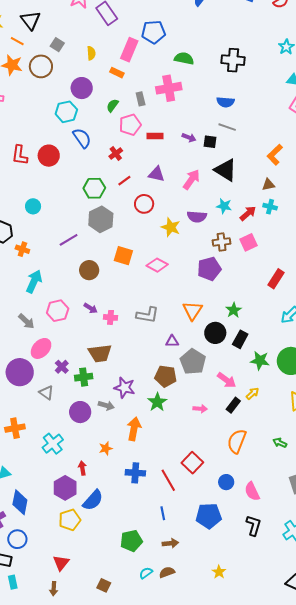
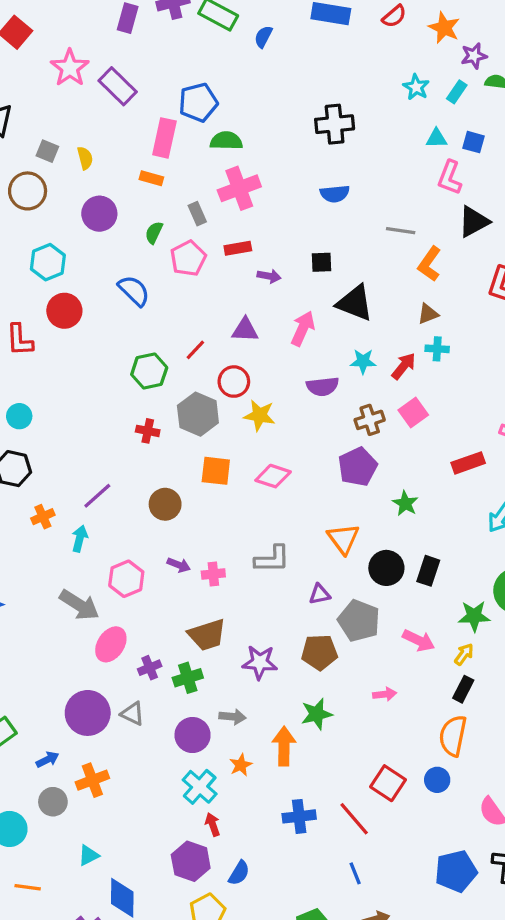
yellow semicircle: (91, 53) -> (85, 158), moved
green semicircle: (184, 58) -> (226, 141), moved
cyan hexagon: (66, 112) -> (48, 262), moved
gray line: (227, 127) -> (401, 231), moved
red rectangle: (155, 136) -> (238, 248), moved
blue semicircle: (82, 138) -> (134, 291), moved
purple arrow: (189, 138) -> (269, 276), moved
red cross: (116, 154) -> (148, 431), moved, turned -32
red circle: (49, 156) -> (64, 311), moved
cyan circle: (33, 206) -> (19, 416), moved
gray hexagon: (101, 219) -> (198, 414), moved
yellow star: (171, 227) -> (259, 415), moved
purple line: (69, 240) -> (97, 496), moved
orange cross: (22, 249) -> (43, 517), moved, turned -32
red rectangle: (276, 279) -> (468, 463), turned 48
cyan arrow: (34, 281) -> (80, 539), size x0.7
green star: (234, 310) -> (405, 503), moved
gray arrow: (26, 321) -> (79, 605), size x1.4
green star: (260, 361) -> (474, 616), moved
purple cross: (62, 367) -> (150, 668), turned 32
purple circle: (20, 372) -> (88, 713), moved
purple star: (124, 388) -> (260, 662), moved
green star: (157, 402) -> (317, 714), moved, turned 30
black rectangle: (233, 405) -> (463, 689), moved
cyan cross: (53, 444) -> (200, 787), moved
orange star: (106, 448) -> (241, 765), moved
blue circle: (226, 482) -> (437, 780), moved
blue semicircle: (93, 500) -> (239, 873), size x0.7
blue pentagon: (209, 516) -> (456, 871), moved

